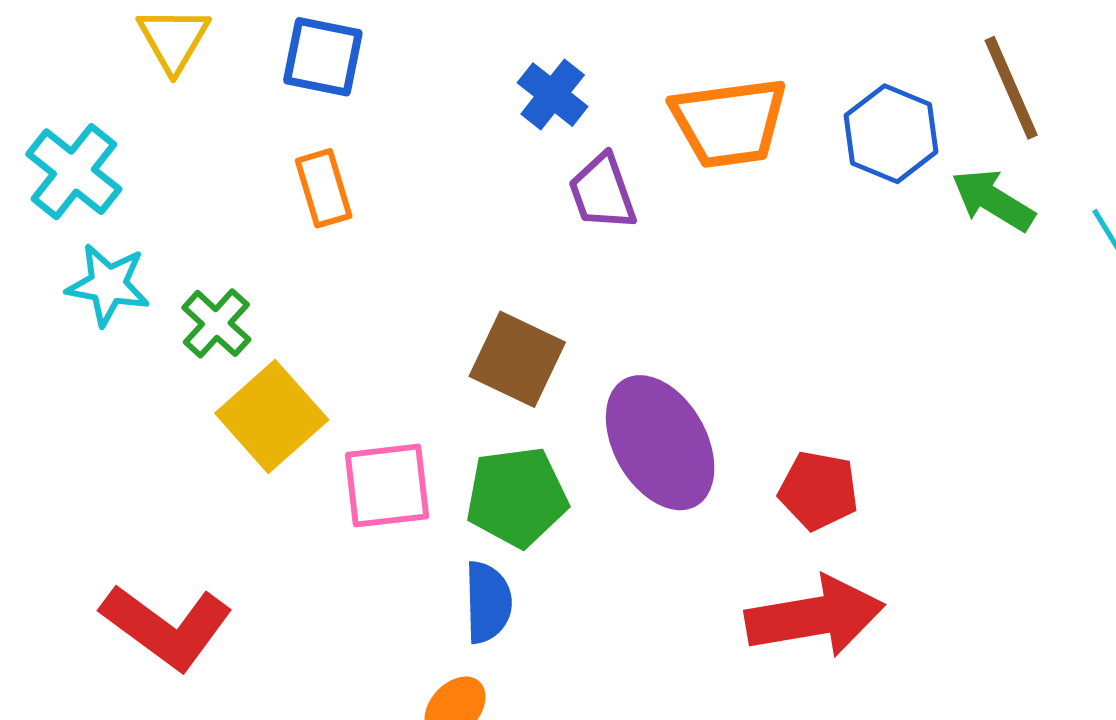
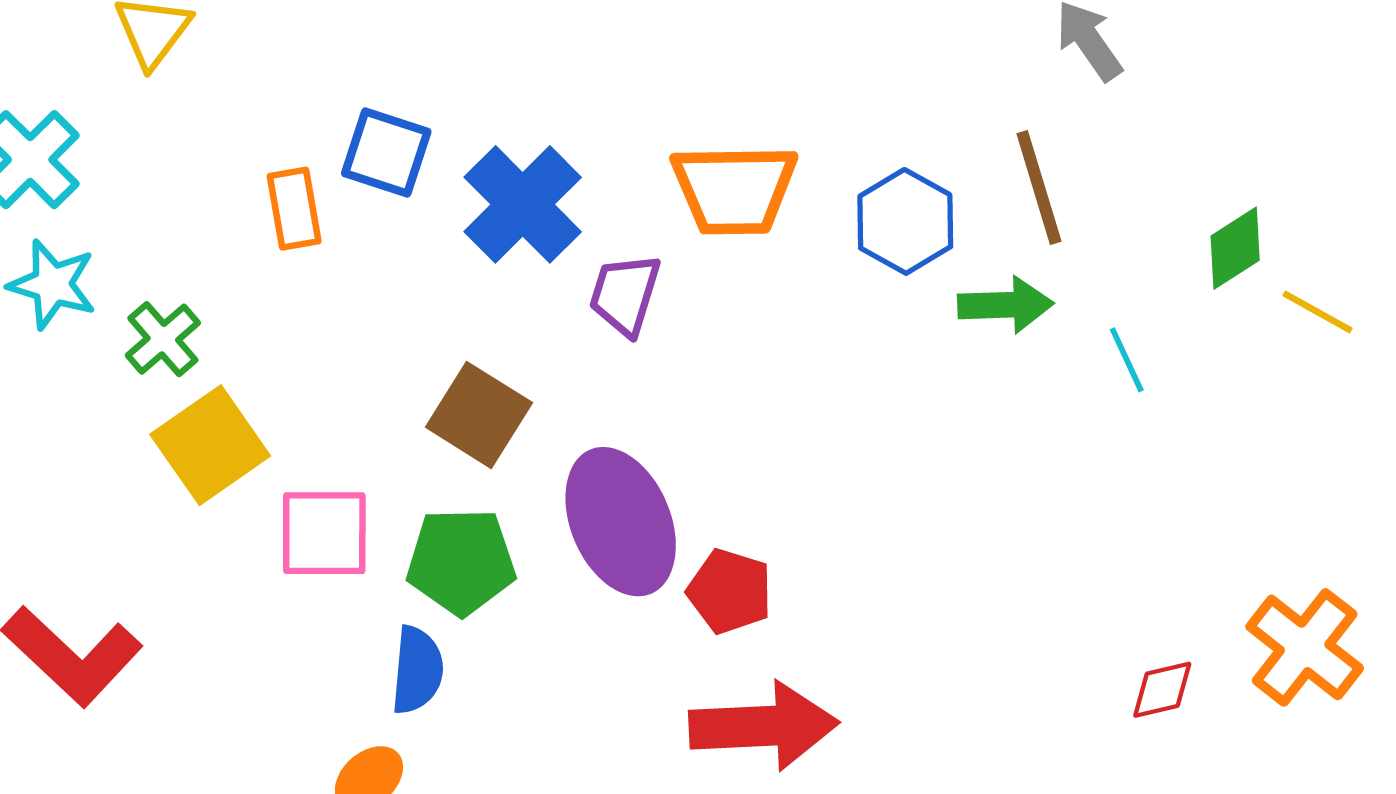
blue square: (323, 57) -> (386, 152), moved
blue cross: (553, 95) -> (523, 204), moved, size x1.6
purple trapezoid: (602, 192) -> (625, 294), moved, turned 30
green arrow: (993, 200) -> (1006, 305), turned 140
red pentagon: (819, 490) -> (730, 591), moved

